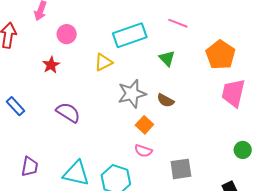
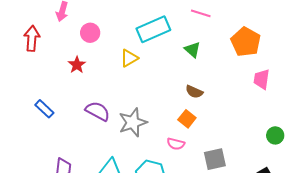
pink trapezoid: (233, 93) -> (262, 79), size x0.7
gray star: (132, 94) -> (133, 122), moved
orange square: (144, 125) -> (187, 119), moved

